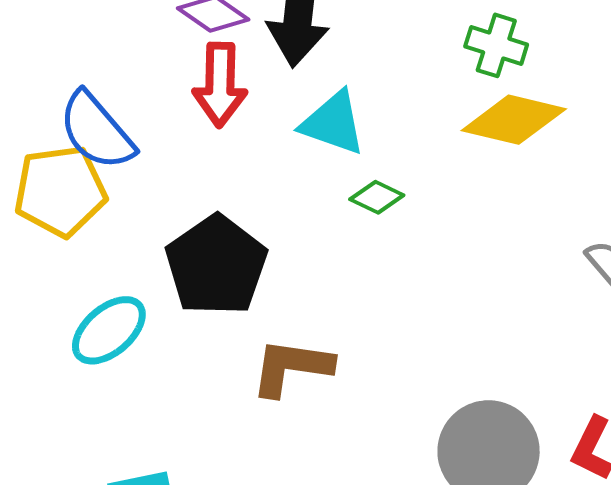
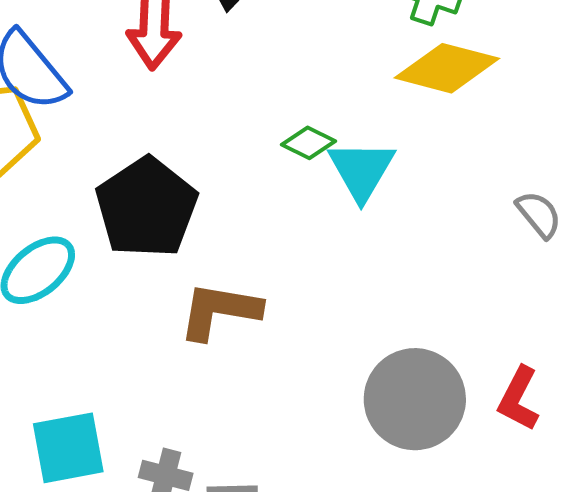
cyan triangle: (333, 123) -> (361, 170), moved, turned 40

